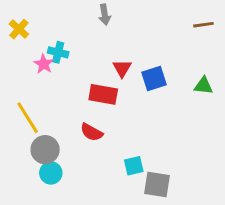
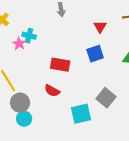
red triangle: (122, 68) -> (100, 27), moved
cyan square: (134, 166) -> (81, 114), size x1.5
gray square: (157, 185) -> (106, 98), moved, turned 30

